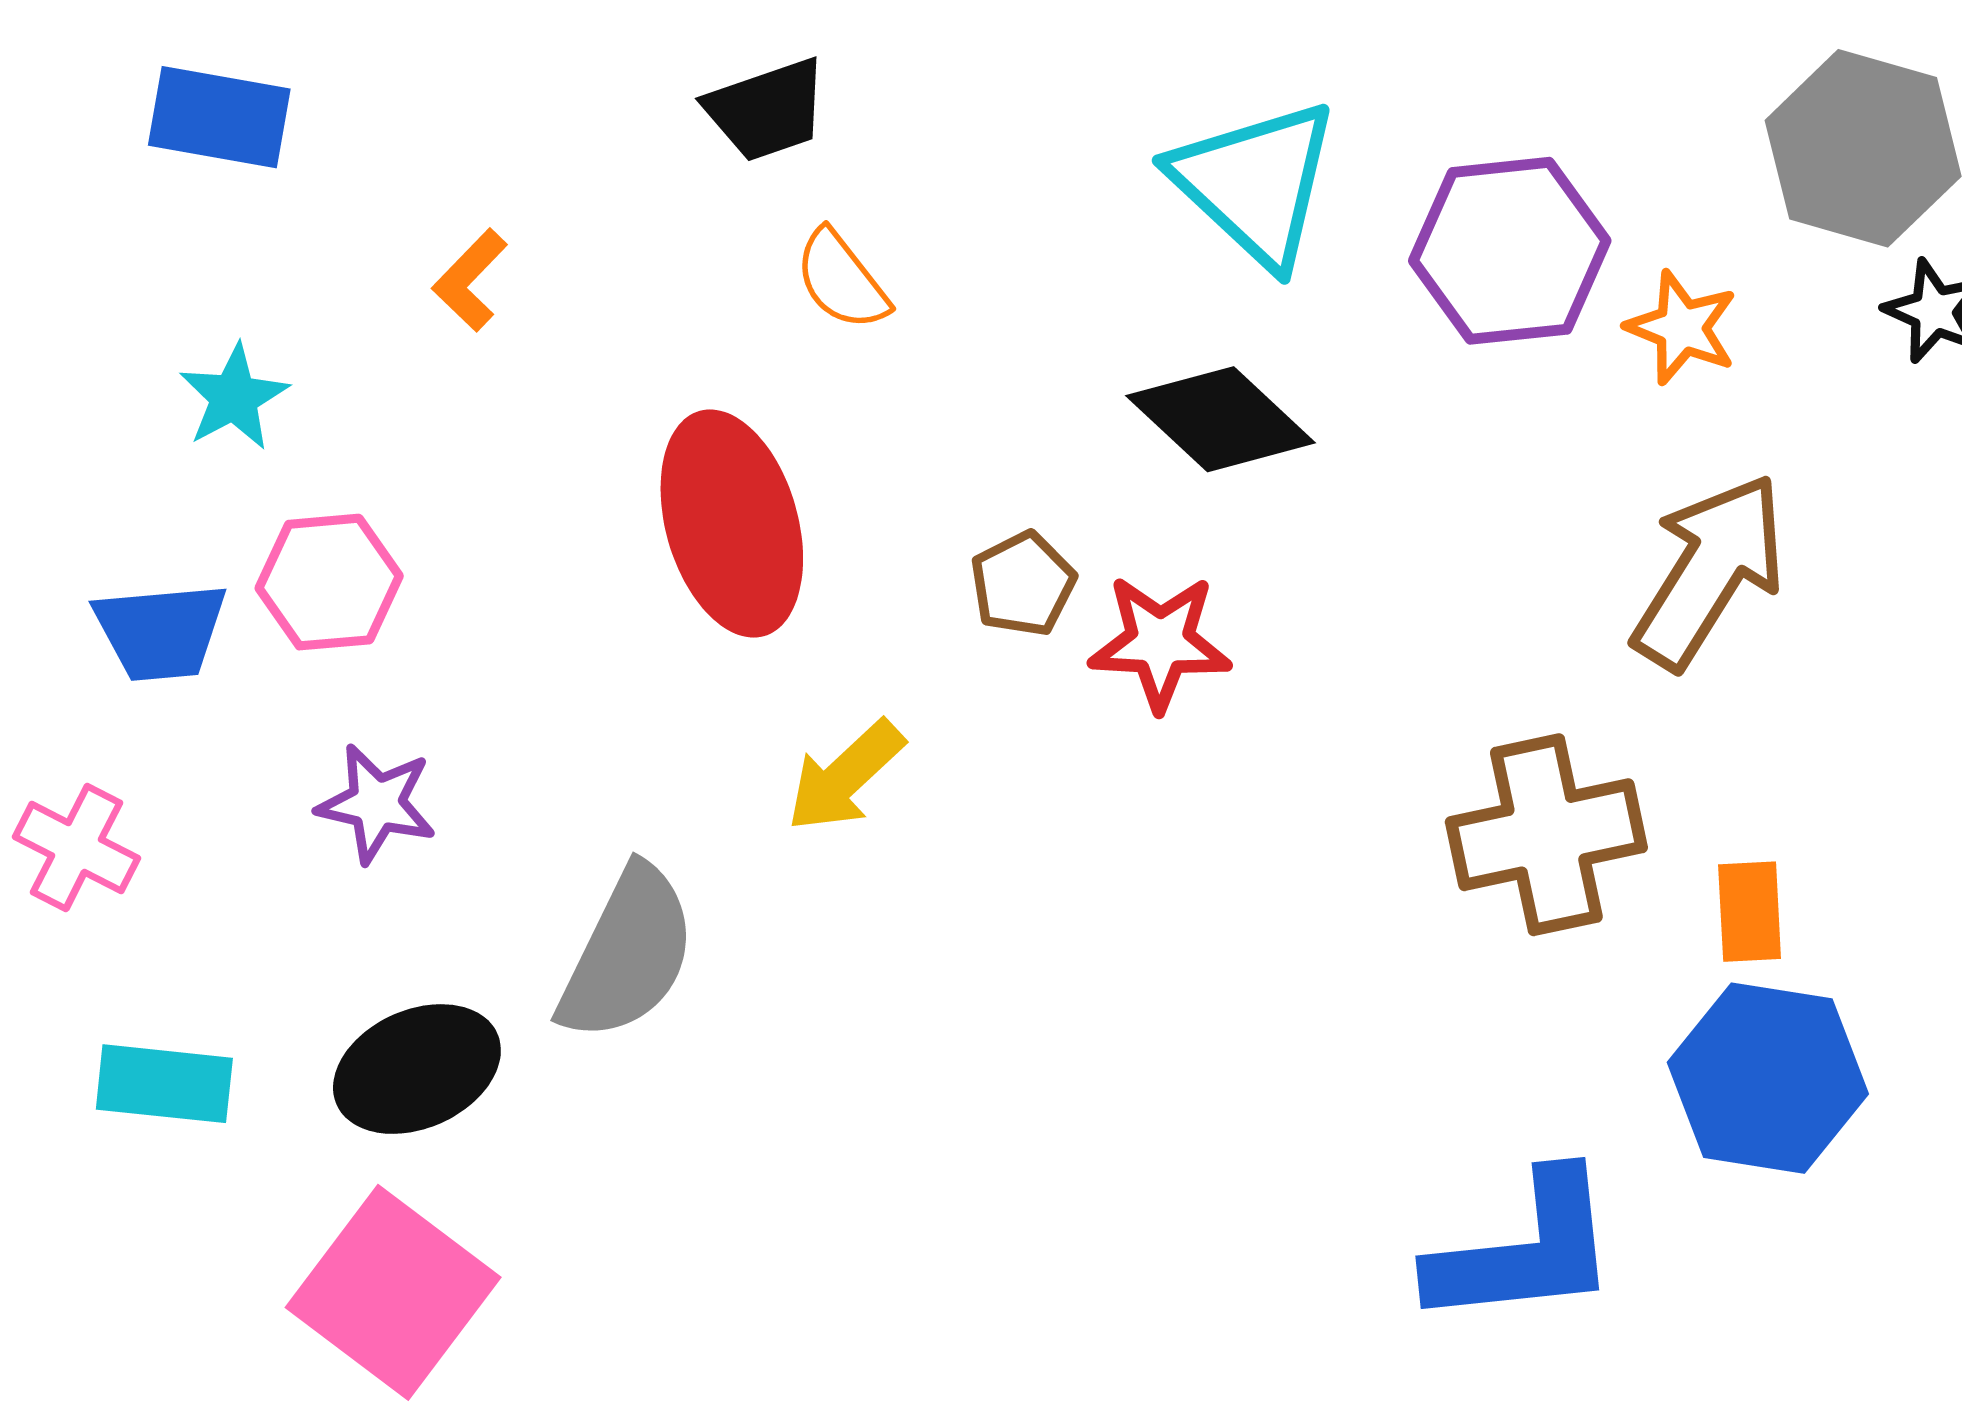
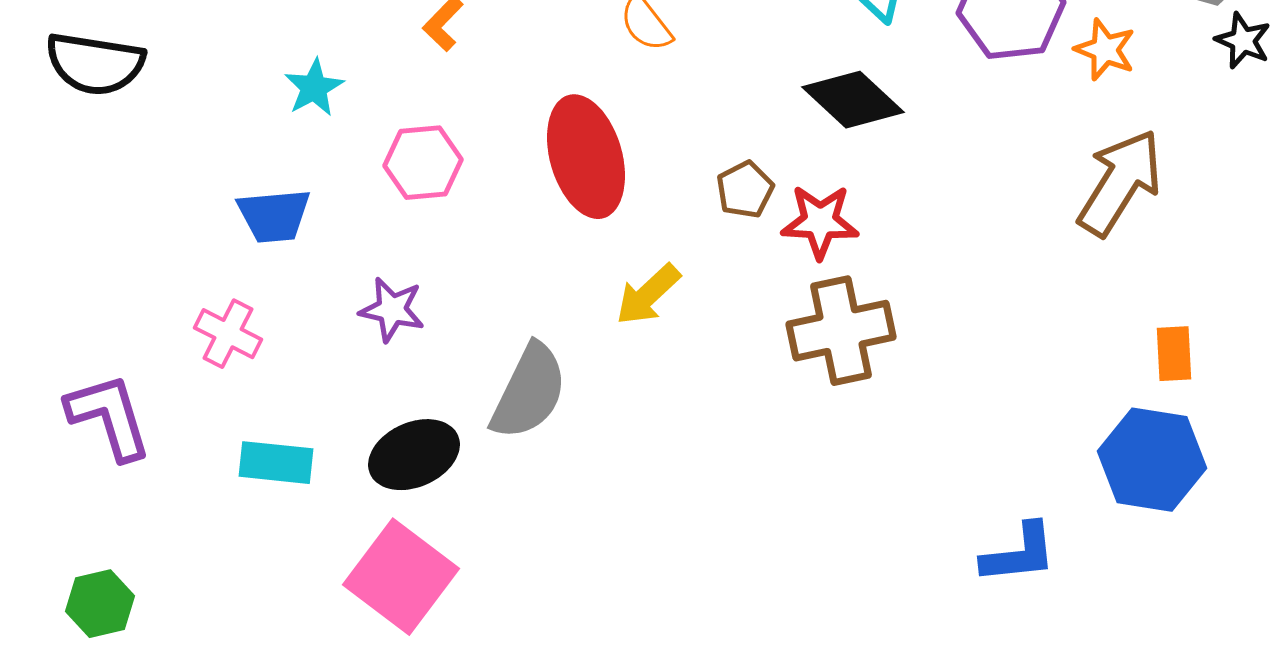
pink hexagon: (329, 582) -> (423, 163), moved
brown cross: (1546, 835) -> (841, 331), moved
orange rectangle: (1750, 912) -> (1174, 354), moved
blue L-shape: (1524, 1250) -> (1019, 554), size x0.7

